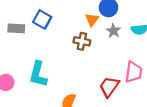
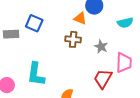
orange triangle: (92, 20) -> (80, 18), turned -40
gray star: (113, 31) -> (101, 47), moved

